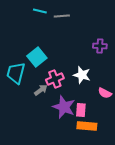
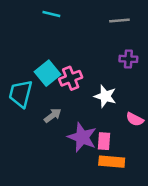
gray line: (62, 16) -> (119, 20), moved
pink cross: (55, 79) -> (71, 78), moved

